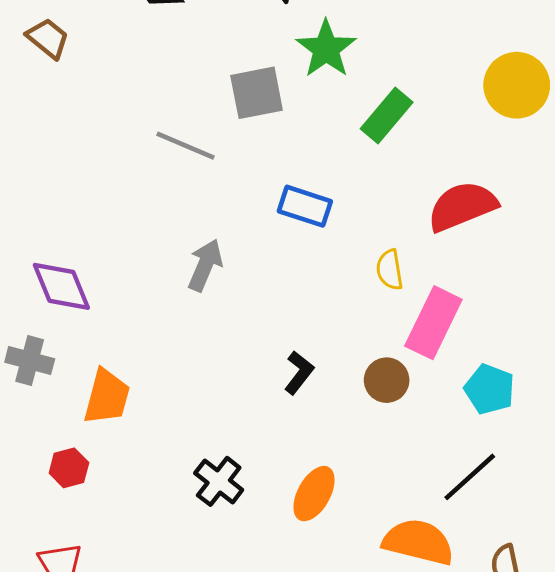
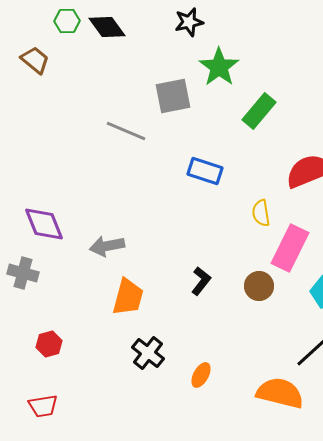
gray arrow: (205, 265) -> (107, 246), moved, turned -124
orange trapezoid: (107, 397) -> (128, 297), moved
orange ellipse: (314, 494) -> (201, 375), moved, size x0.7

